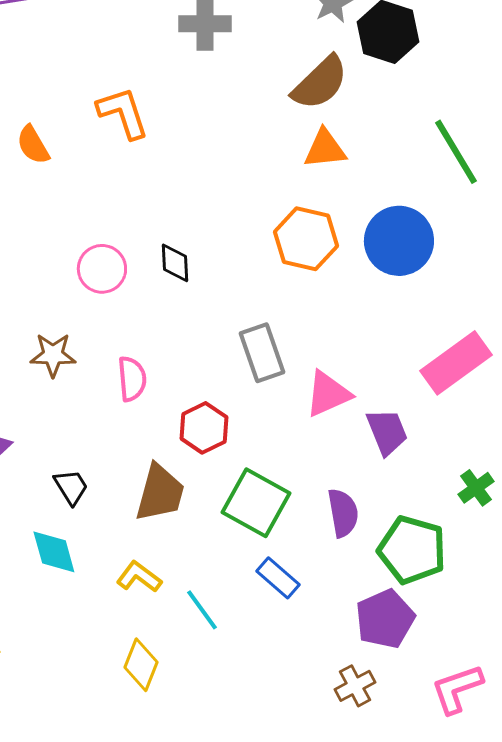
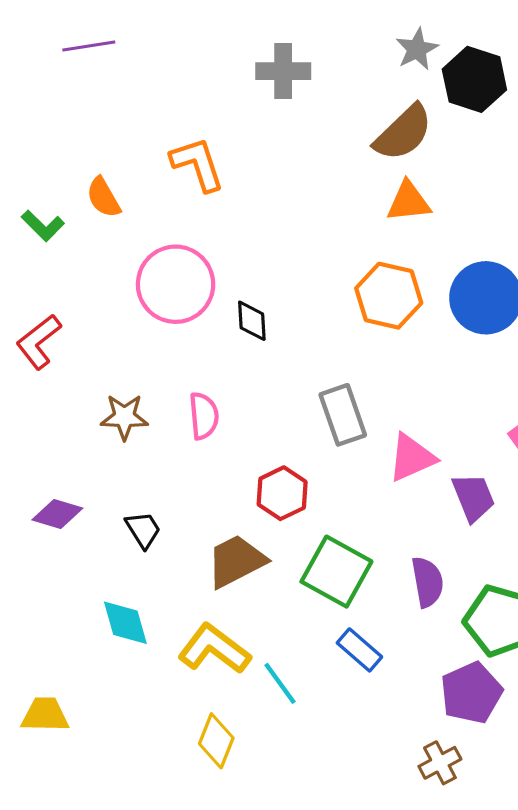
pink circle: (102, 269) -> (176, 284), moved, size x1.5
pink semicircle: (132, 379) -> (204, 416), moved
black trapezoid: (71, 487) -> (143, 530), moved
brown trapezoid: (160, 493) -> (236, 561), turned -132
yellow L-shape: (139, 577) -> (214, 649), size x1.5

